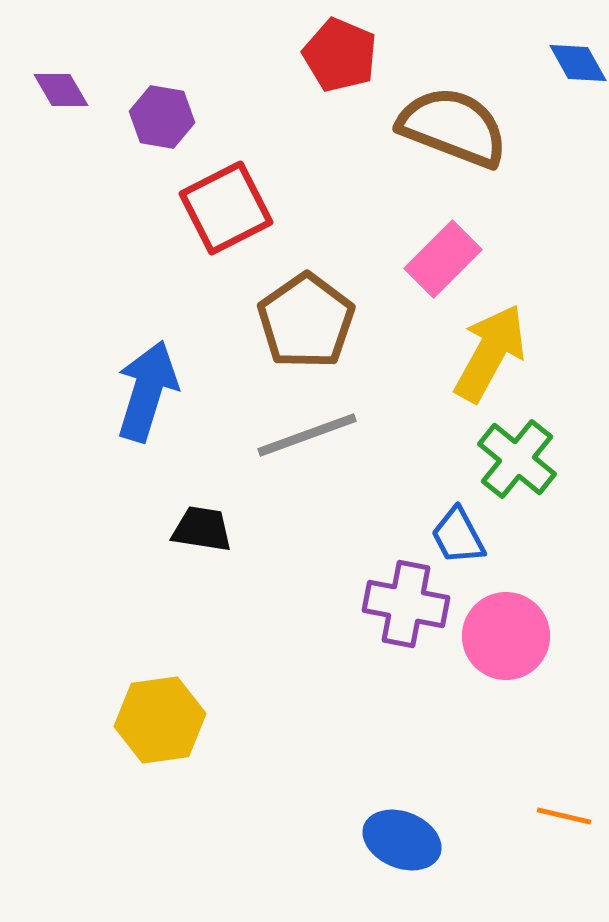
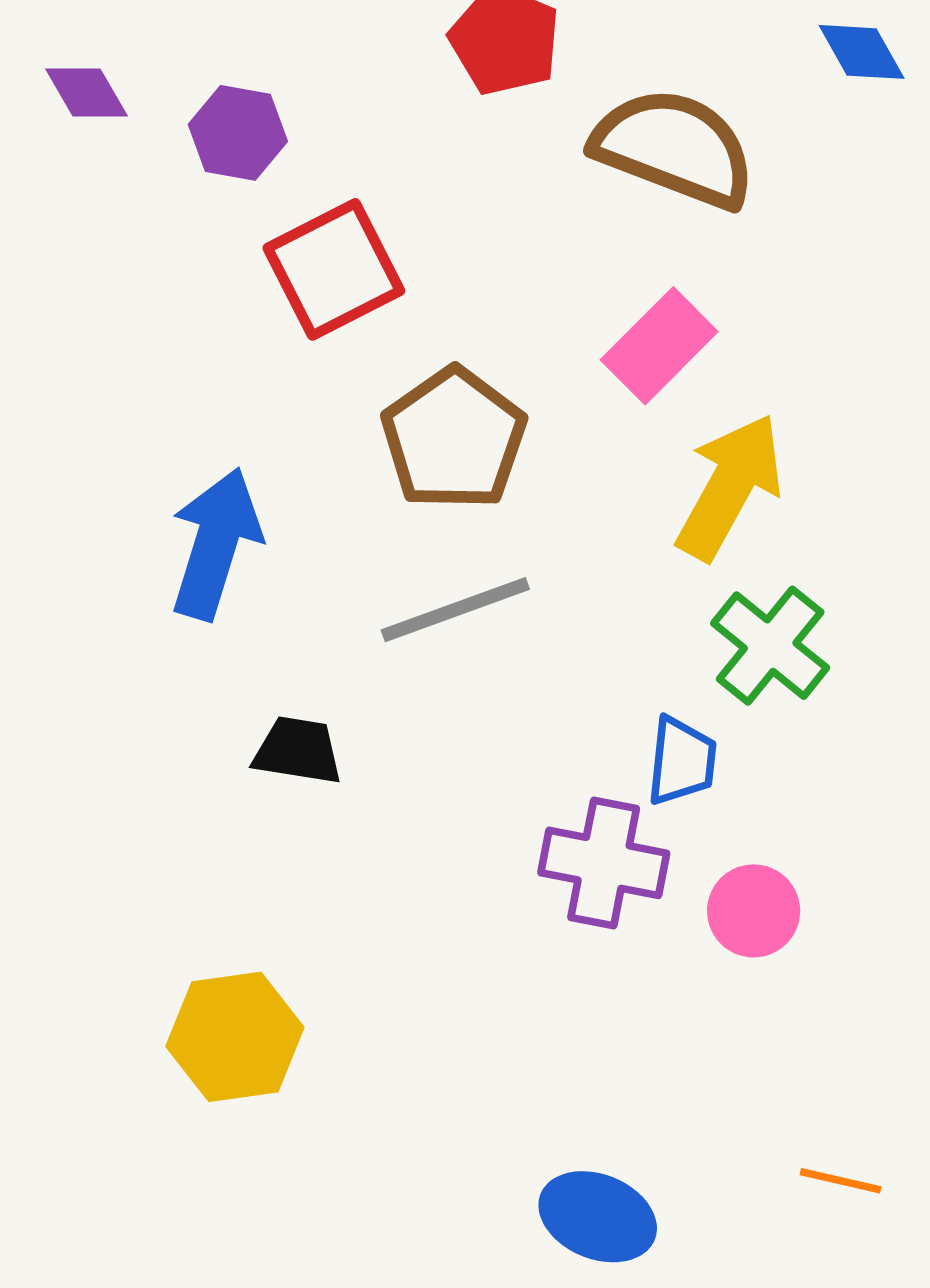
blue trapezoid: (458, 536) -> (682, 761), turned -146
pink circle: (506, 636) -> (754, 911), size x0.7

